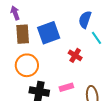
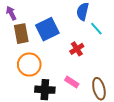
red cross: (75, 55) -> (77, 49), turned 32
pink rectangle: (66, 87) -> (72, 82), turned 56

